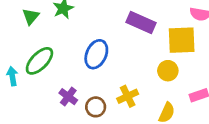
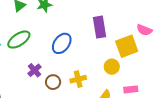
purple rectangle: (141, 23) -> (99, 27), turned 45
yellow square: (182, 40) -> (127, 46), turned -30

